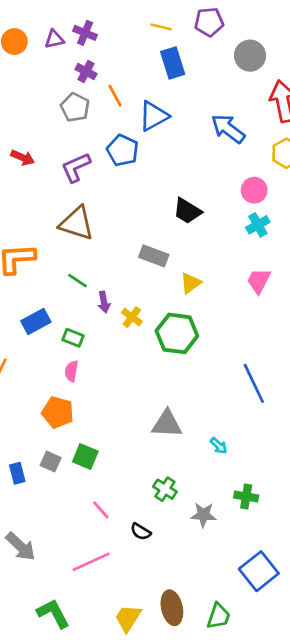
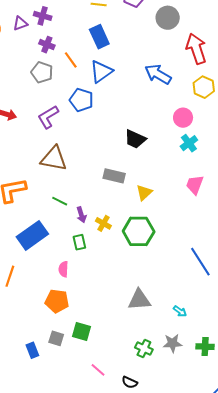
blue rectangle: (173, 63) -> (99, 37), moved
blue rectangle: (36, 321) -> (32, 235), size x1.4
green rectangle: (73, 338) -> (79, 242), moved, turned 63
gray star: (203, 515) -> (172, 343), moved

